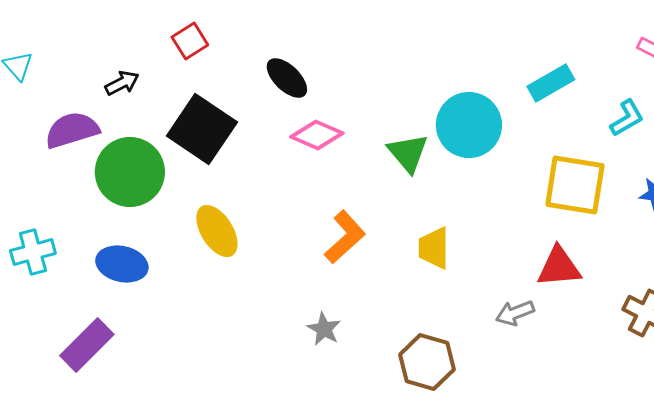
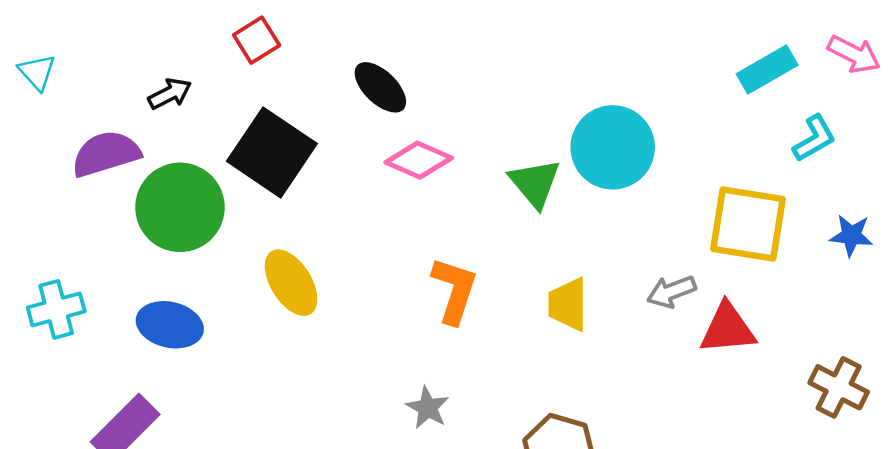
cyan rectangle: (551, 83) -> (767, 69), moved
orange L-shape: (345, 237) -> (454, 290), turned -30
gray arrow: (515, 313) -> (671, 292), moved

